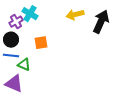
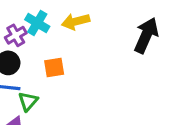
yellow arrow: (75, 15) -> (76, 21), moved
green triangle: (24, 65) -> (28, 101), turned 48

